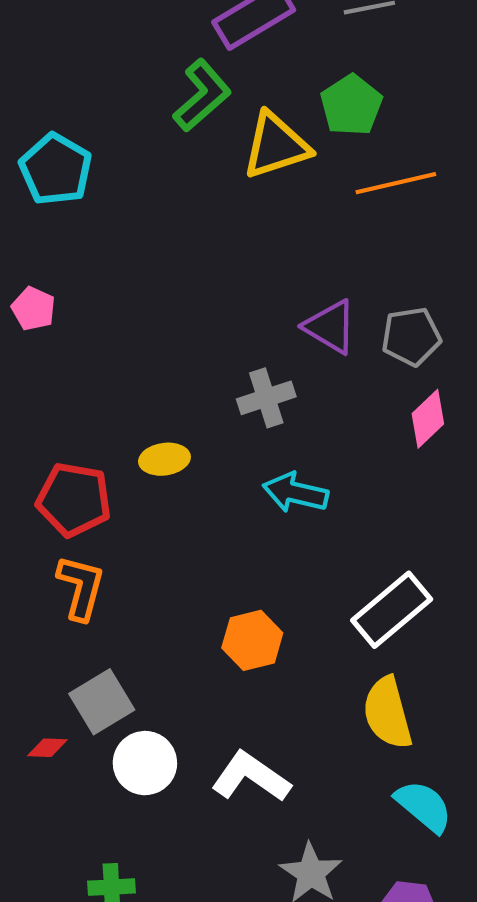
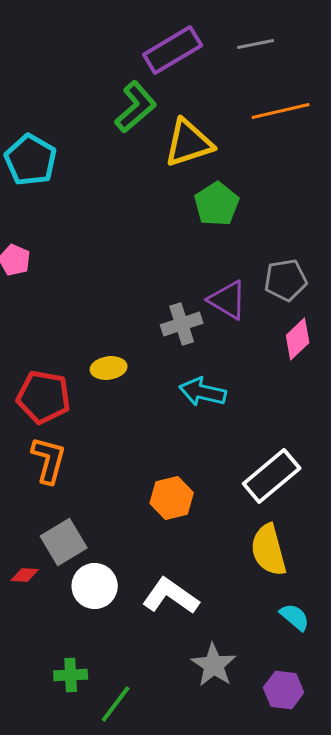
green pentagon: (351, 105) -> (217, 204), moved
orange line: (396, 183) -> (281, 111), moved
purple triangle: (330, 327) -> (228, 300), moved
cyan semicircle: (424, 806) -> (295, 617), size x0.7

